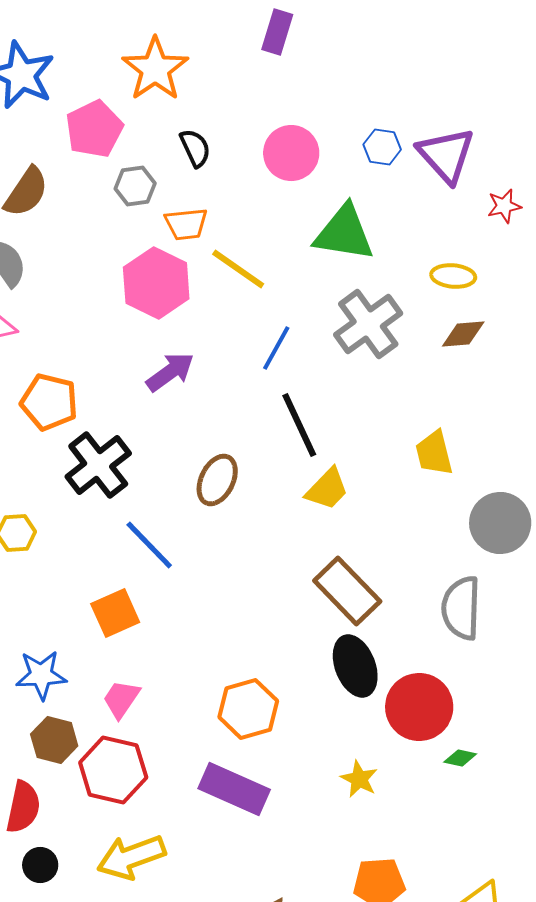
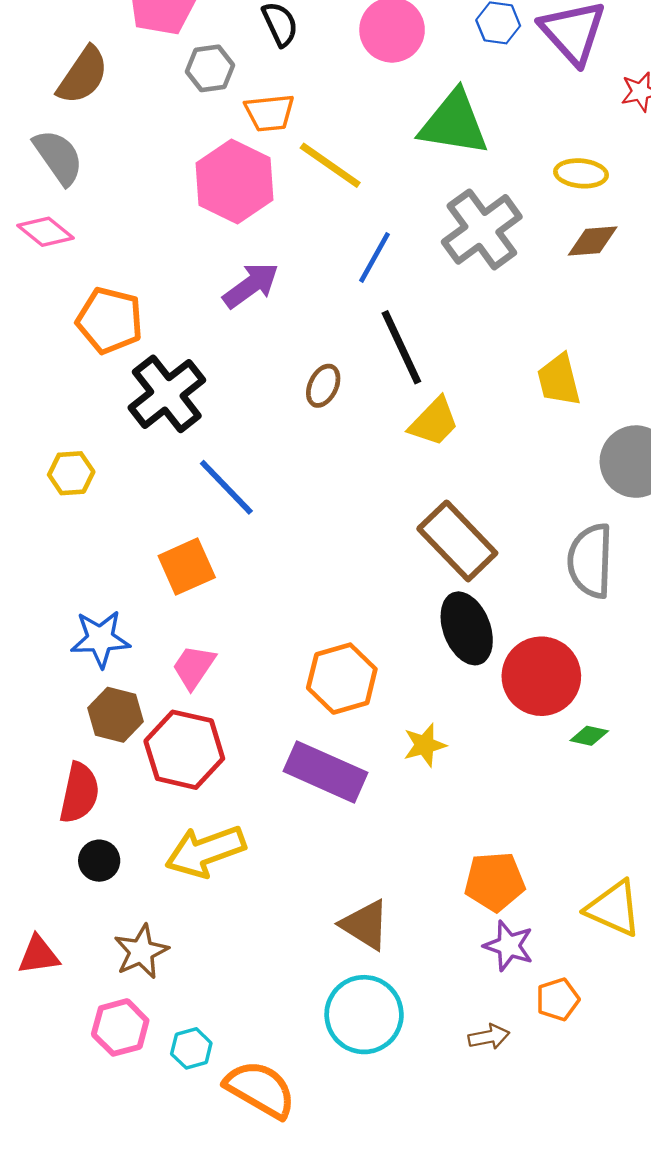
brown ellipse: (217, 480) -> (323, 386), moved, size x0.7
yellow star: (359, 779) -> (425, 745), moved, turned 30

